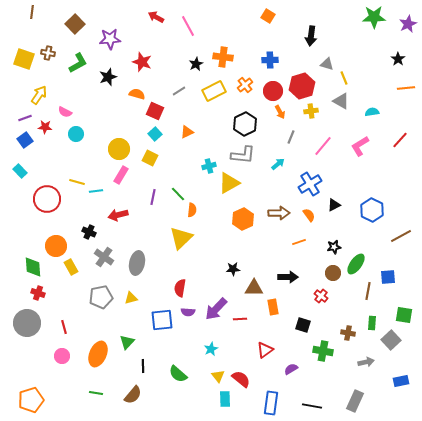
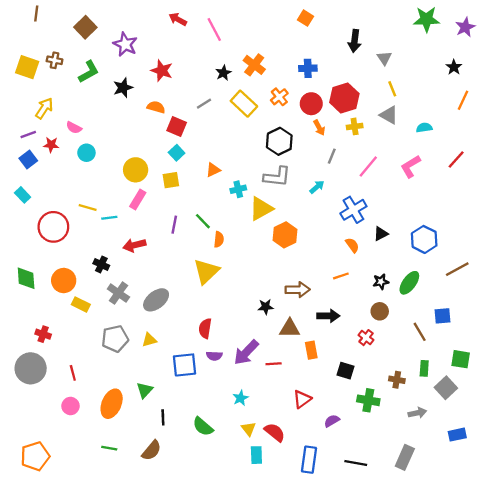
purple star: (110, 39) -> (125, 44), turned 30
orange cross: (223, 57) -> (254, 65), turned 30
gray triangle: (327, 64) -> (384, 58), moved, turned 40
orange line: (406, 88) -> (463, 100), turned -60
yellow rectangle: (214, 91) -> (244, 104), turned 70
orange triangle: (187, 132) -> (213, 170), moved
yellow square: (150, 158) -> (171, 180), turned -35
brown arrow: (279, 213) -> (298, 290), moved
orange hexagon: (243, 219) -> (285, 235), moved
gray ellipse: (137, 263) -> (156, 300), turned 40
green ellipse: (356, 264) -> (409, 283), moved
green diamond: (33, 267) -> (26, 278), moved
yellow rectangle: (71, 267) -> (81, 304), turned -35
brown line: (368, 291) -> (420, 332), turned -42

